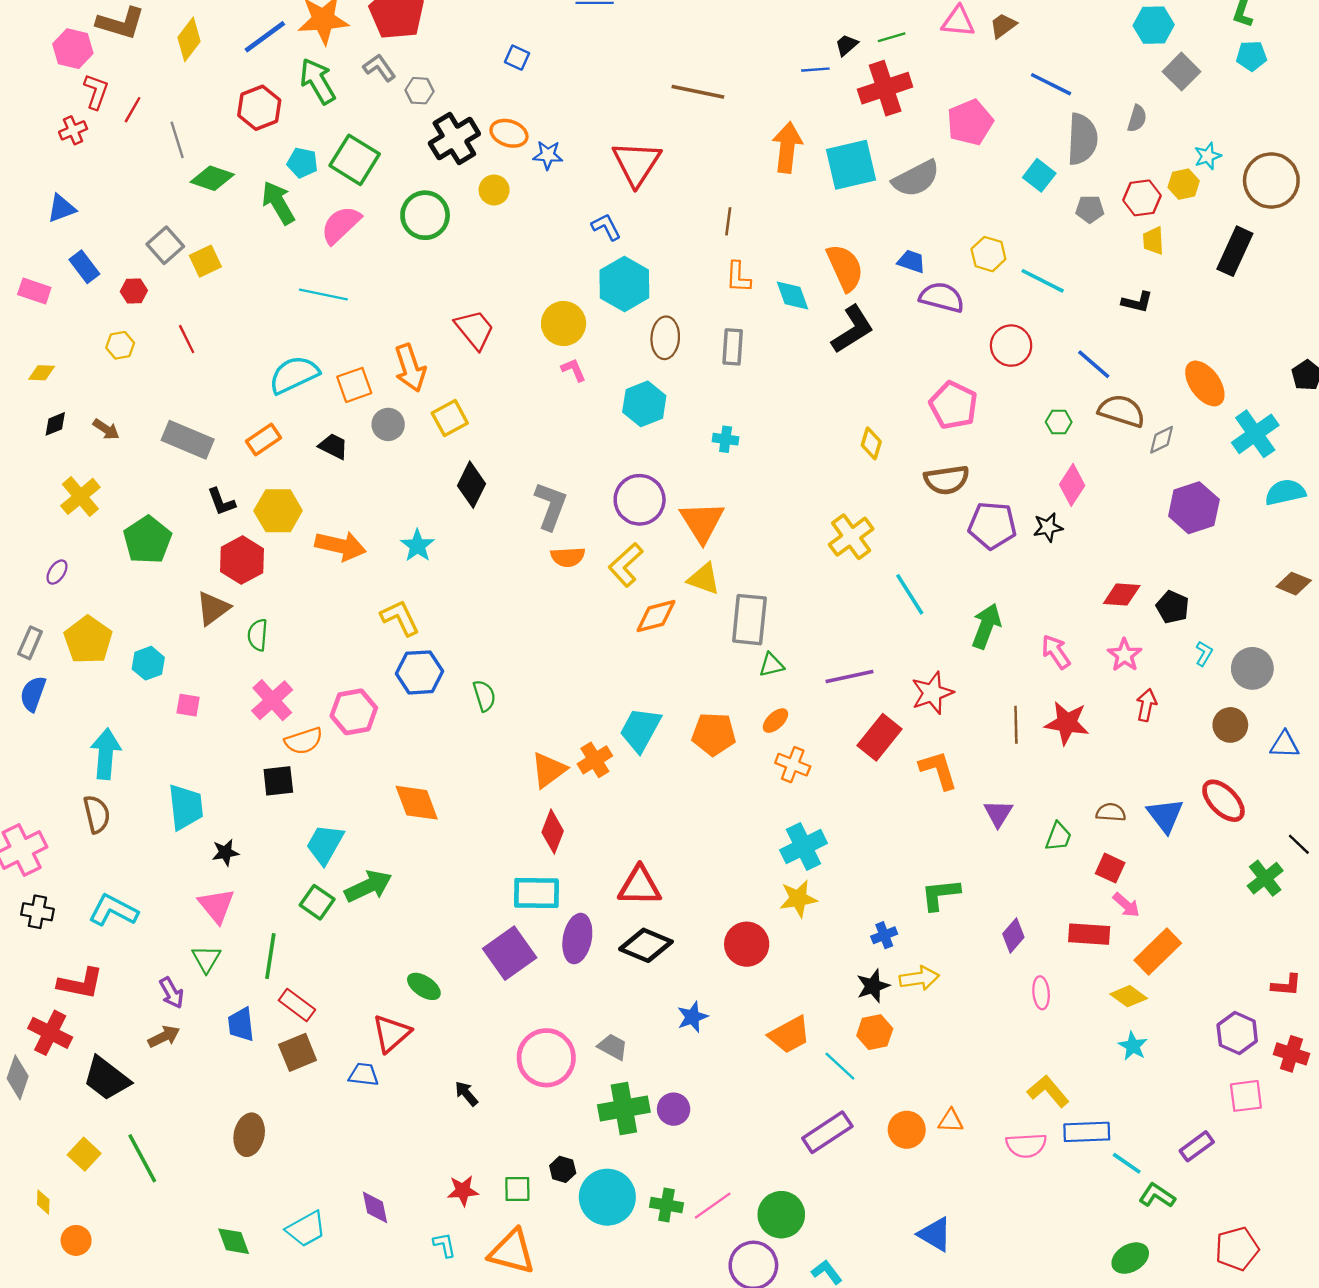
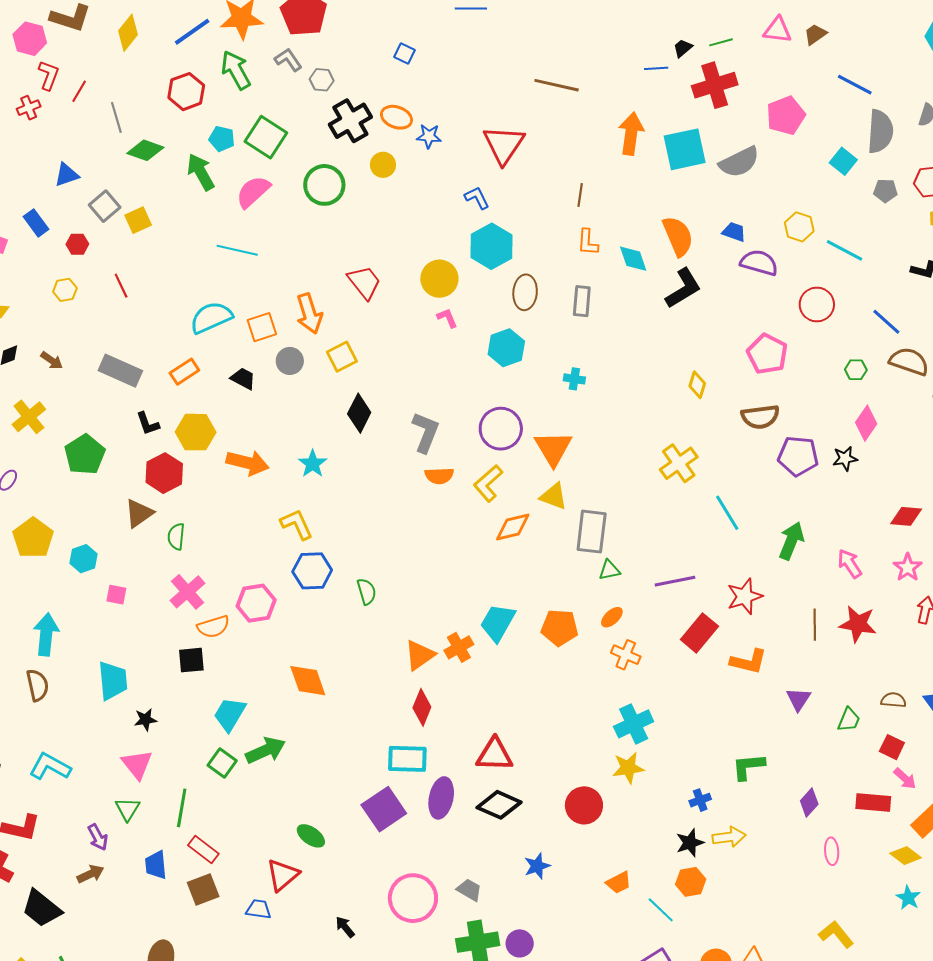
blue triangle: (61, 208) -> (67, 175), moved
orange L-shape: (938, 770) -> (749, 662), turned 120
orange trapezoid: (789, 1035) -> (619, 883), size x0.7

